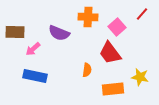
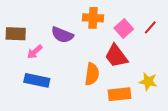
red line: (142, 14) -> (150, 27), moved
orange semicircle: (87, 70) -> (92, 74), size x1.5

